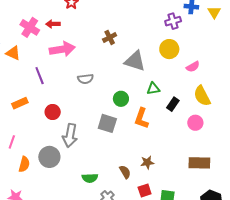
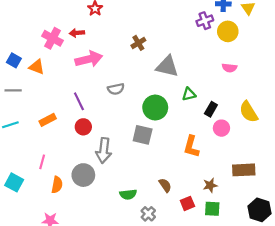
yellow circle: (169, 49) -> (228, 31), moved
pink semicircle: (193, 67) -> (229, 68), turned 40
purple line: (40, 76) -> (79, 101), moved
yellow semicircle: (202, 96) -> (249, 112), moved
green circle: (121, 99) -> (155, 108), size x1.5
orange L-shape: (141, 118) -> (191, 147), moved
pink circle: (195, 123) -> (221, 128), moved
brown star: (147, 162) -> (210, 185), moved

